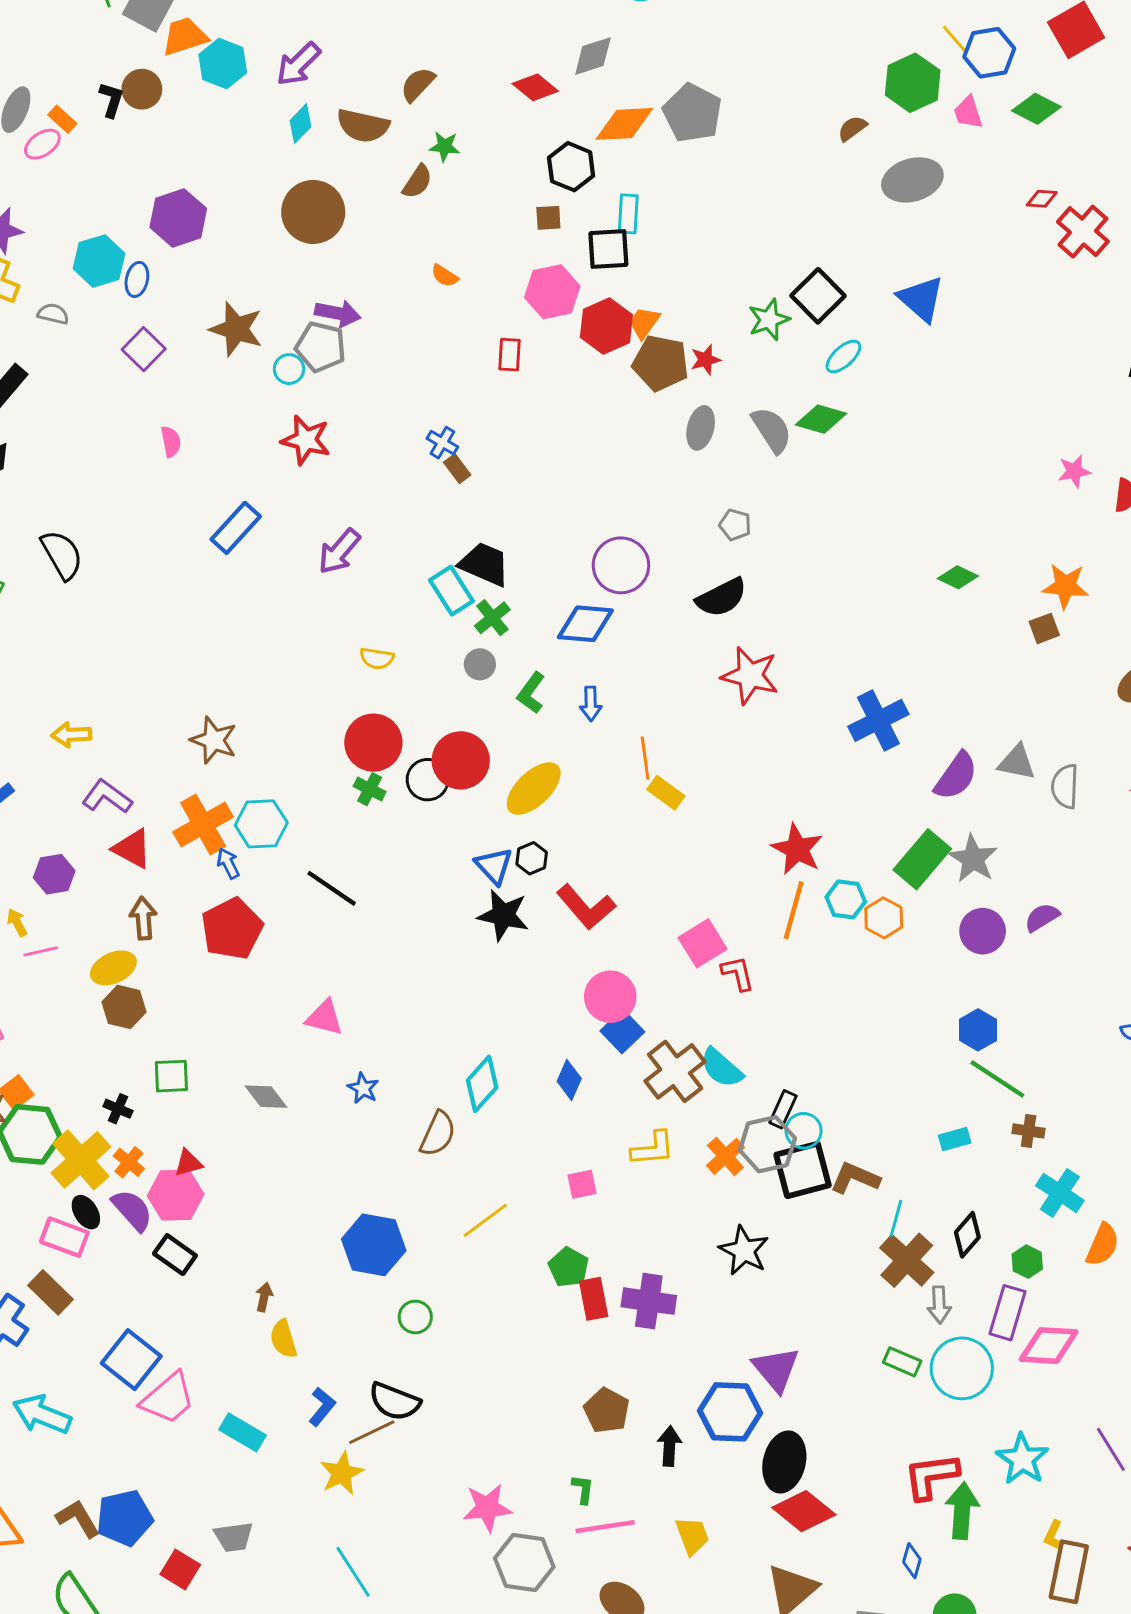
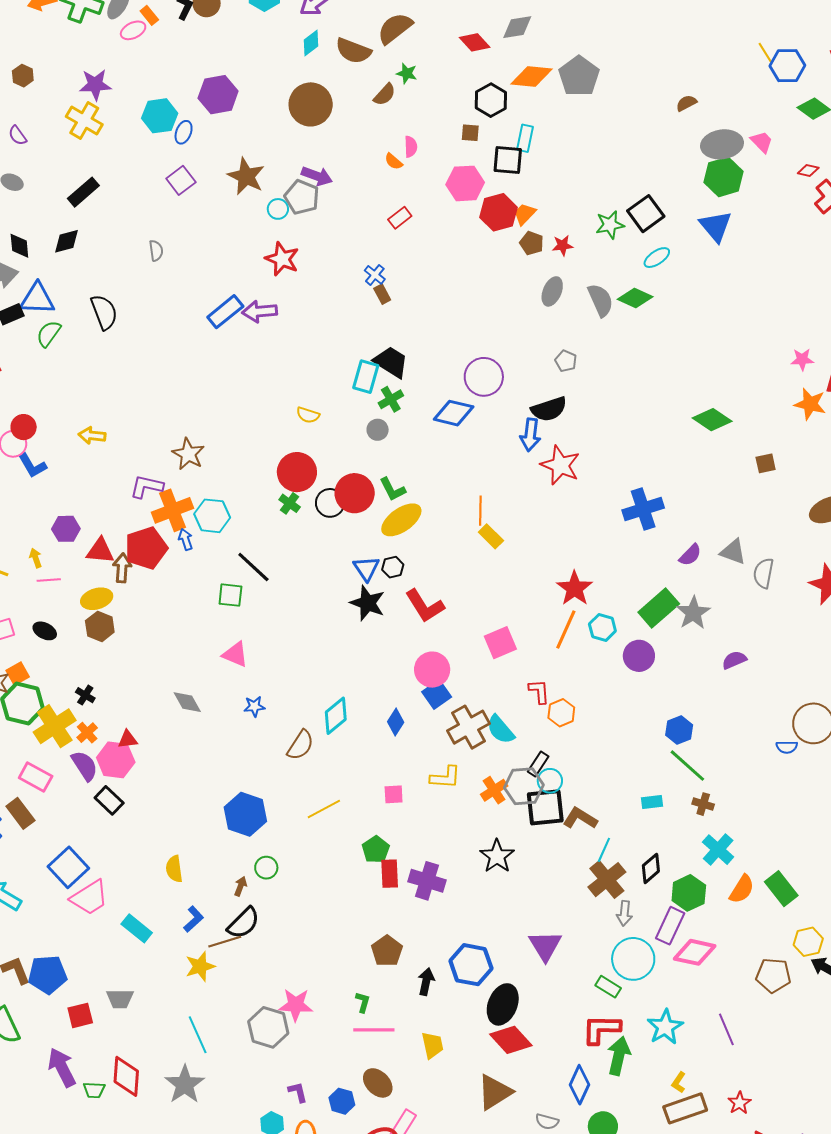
green hexagon: (913, 83) -> (724, 177), moved
brown semicircle: (418, 84) -> (395, 28), size x1.4
pink trapezoid: (968, 112) -> (762, 142), moved, turned 145
gray semicircle: (53, 314) -> (156, 251), moved, turned 60
red rectangle: (509, 355) -> (400, 218), moved, turned 40
brown pentagon: (661, 363) -> (532, 243), size x0.6
pink semicircle: (171, 442) -> (411, 147), moved
purple arrow: (339, 551) -> (260, 311), moved, turned 36
green diamond: (958, 577) -> (712, 420), size x1.4
orange star: (1065, 586) -> (810, 404), moved
cyan rectangle: (451, 591) -> (366, 377), turned 40
green L-shape: (531, 693) -> (392, 489), moved, turned -72
blue arrow: (591, 704) -> (530, 435), moved, size x1.4
purple semicircle: (956, 776) -> (690, 555), size x0.7
purple L-shape: (107, 797) -> (147, 487), moved, turned -32
red triangle: (132, 849) -> (100, 551), moved, turned -32
orange hexagon: (884, 918) -> (561, 713), moved
red pentagon: (232, 929) -> (146, 548), moved
purple circle: (983, 931) -> (639, 656), moved
red L-shape: (738, 973) -> (539, 691), moved
green square: (171, 1076) -> (230, 595), moved
blue star: (363, 1088) -> (254, 706), turned 30
black ellipse: (86, 1212) -> (45, 631), moved, turned -40
green hexagon: (1027, 1262) -> (689, 893), size x1.6
brown arrow: (264, 1297) -> (240, 886), moved
green rectangle: (902, 1362) -> (608, 987), moved
purple triangle: (776, 1369) -> (545, 946), moved
black semicircle: (395, 1401) -> (243, 923), turned -75
blue diamond: (912, 1561) -> (579, 1085), size x1.6
gray hexagon: (524, 1562) -> (268, 1027), moved
red square: (180, 1570) -> (80, 1015), turned 36
brown rectangle: (1069, 1572) -> (685, 1108), turned 51

